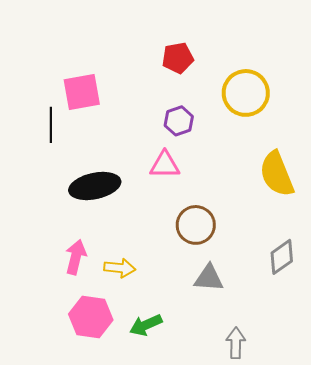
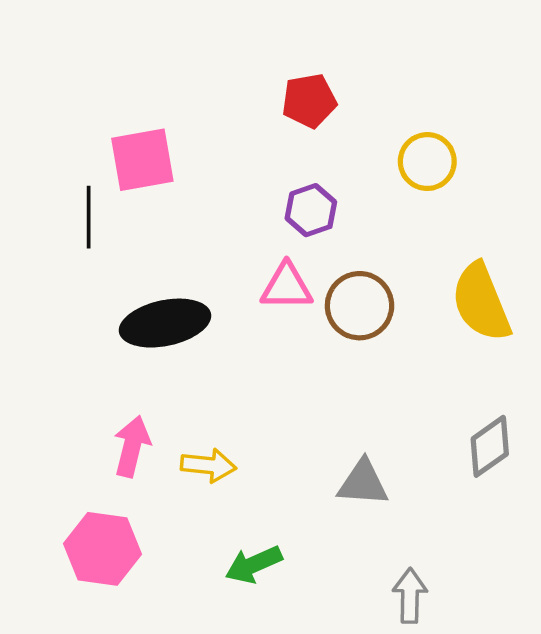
yellow circle: (246, 93) -> (427, 162), size x0.7
brown circle: (196, 225) -> (360, 306), moved
pink hexagon: (91, 317) -> (102, 549), moved

